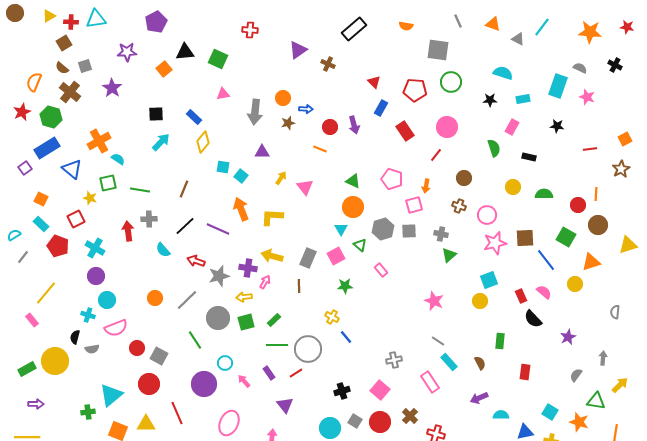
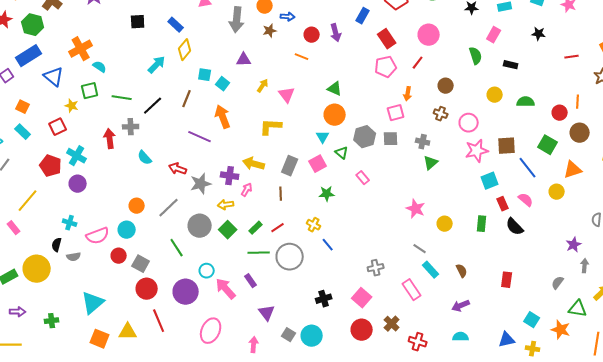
cyan arrow: (161, 142) -> (157, 65), moved
pink pentagon: (392, 179) -> (386, 67), moved, turned -30
brown line: (184, 189) -> (187, 99), moved
yellow L-shape: (272, 217) -> (271, 127), moved
black line: (185, 226) -> (153, 106), moved
red pentagon: (58, 246) -> (51, 166), moved
cyan square: (489, 280) -> (490, 181), moved
cyan circle: (107, 300) -> (127, 230), moved
yellow circle: (480, 301) -> (445, 224), moved
green square: (246, 322) -> (228, 230), turned -30
purple star: (568, 337) -> (574, 245), moved
green rectangle: (500, 341) -> (482, 224), moved
red line: (296, 373) -> (278, 228), moved
pink arrow: (244, 381) -> (226, 289), size x1.6
red circle: (149, 384) -> (147, 289), moved
green cross: (88, 412) -> (52, 321), moved
cyan semicircle: (501, 415) -> (461, 337), moved
gray square: (355, 421) -> (289, 335), moved

